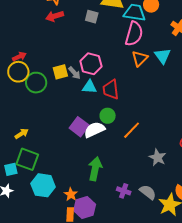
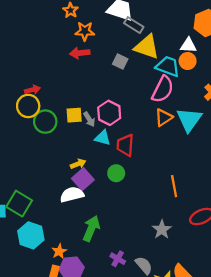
cyan triangle: (163, 56) -> (189, 120), size x1.4
white semicircle: (94, 130) -> (72, 195), moved
orange line: (132, 130) -> (174, 186), moved, turned -66
yellow arrow: (22, 134) -> (78, 164), moved

